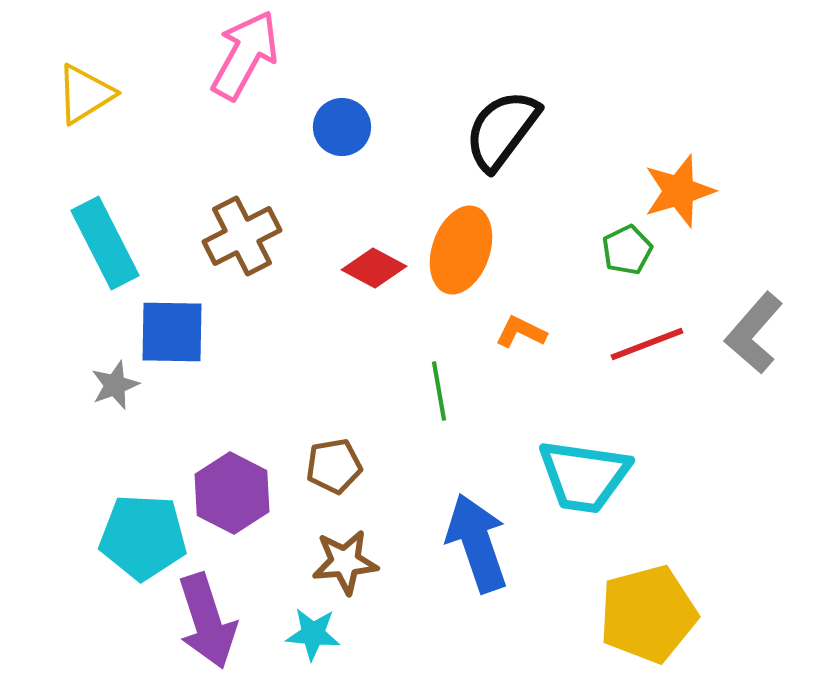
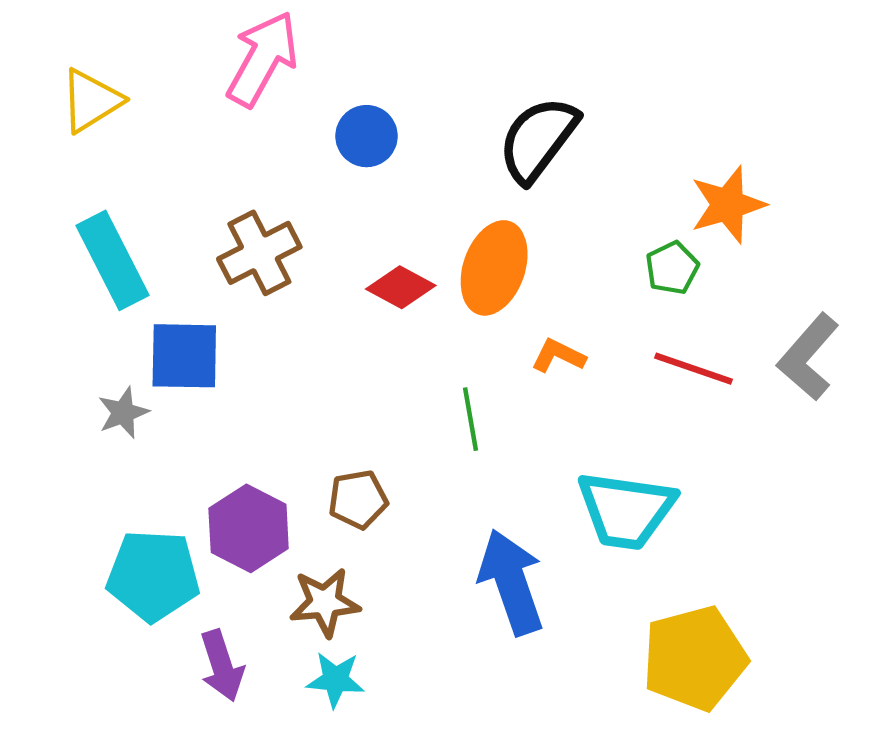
red line: (647, 344) -> (693, 369), turned 40
brown star: (345, 562) -> (325, 602), moved
purple arrow: (207, 621) -> (222, 666), size x0.7

